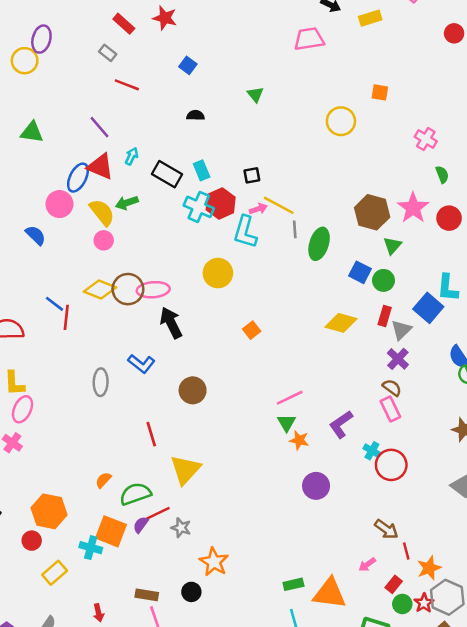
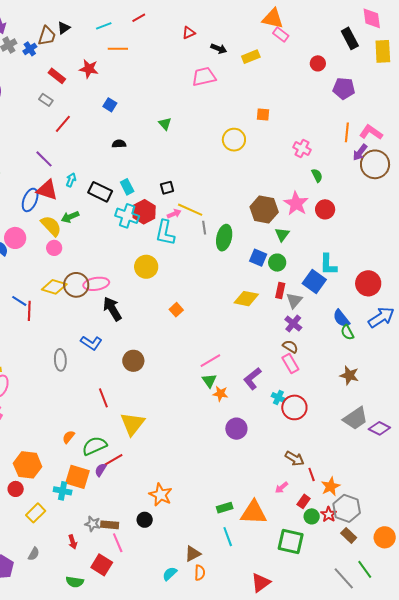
red line: (127, 85) -> (63, 124), turned -66
pink circle: (59, 204) -> (15, 238), moved
gray star: (181, 528) -> (93, 524), moved

